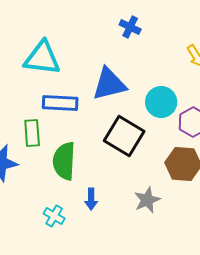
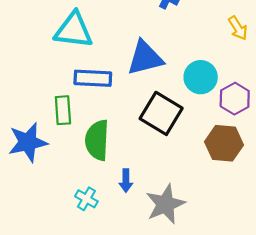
gray star: (147, 200) -> (165, 204), moved, size x1.4

